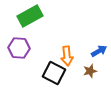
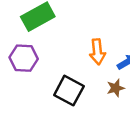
orange arrow: (67, 56) -> (97, 52), moved

